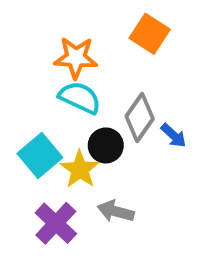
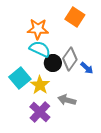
black circle: (106, 145) -> (53, 63), moved
gray arrow: (116, 211) -> (67, 100), moved
purple cross: (56, 223) -> (40, 112), moved

